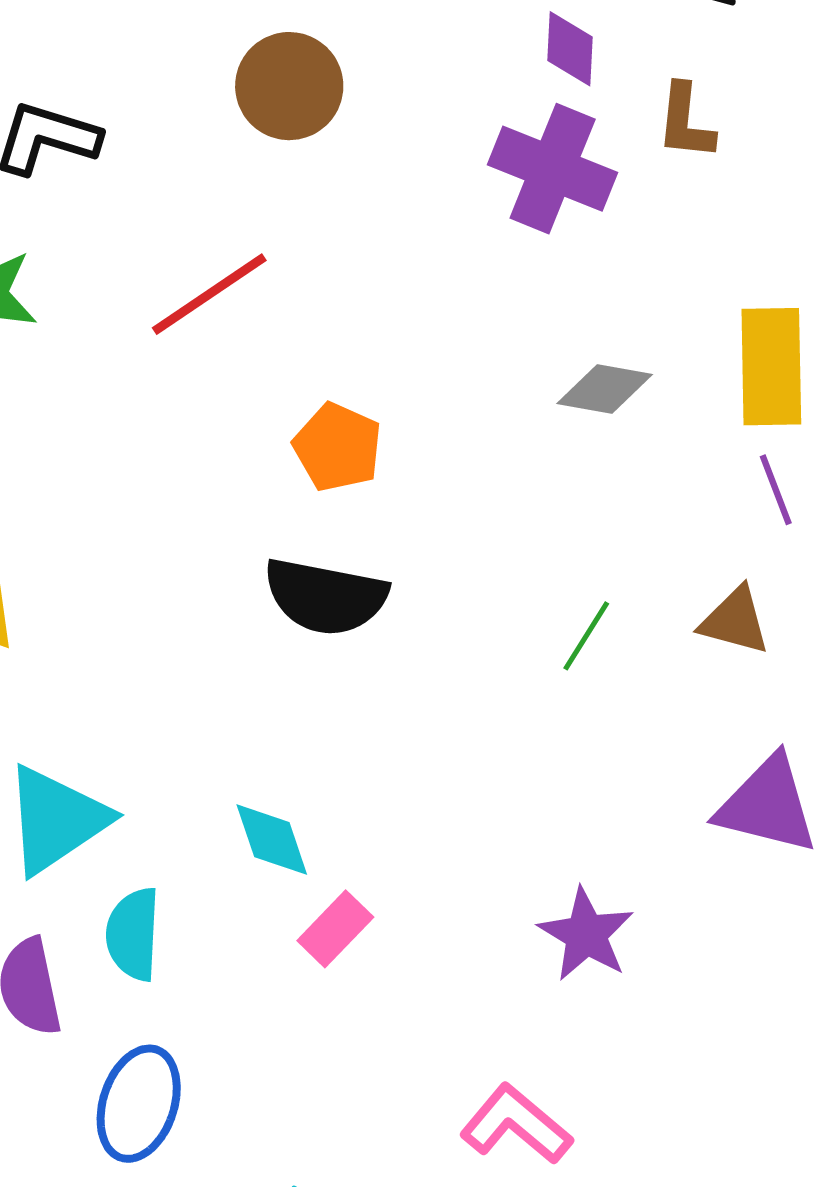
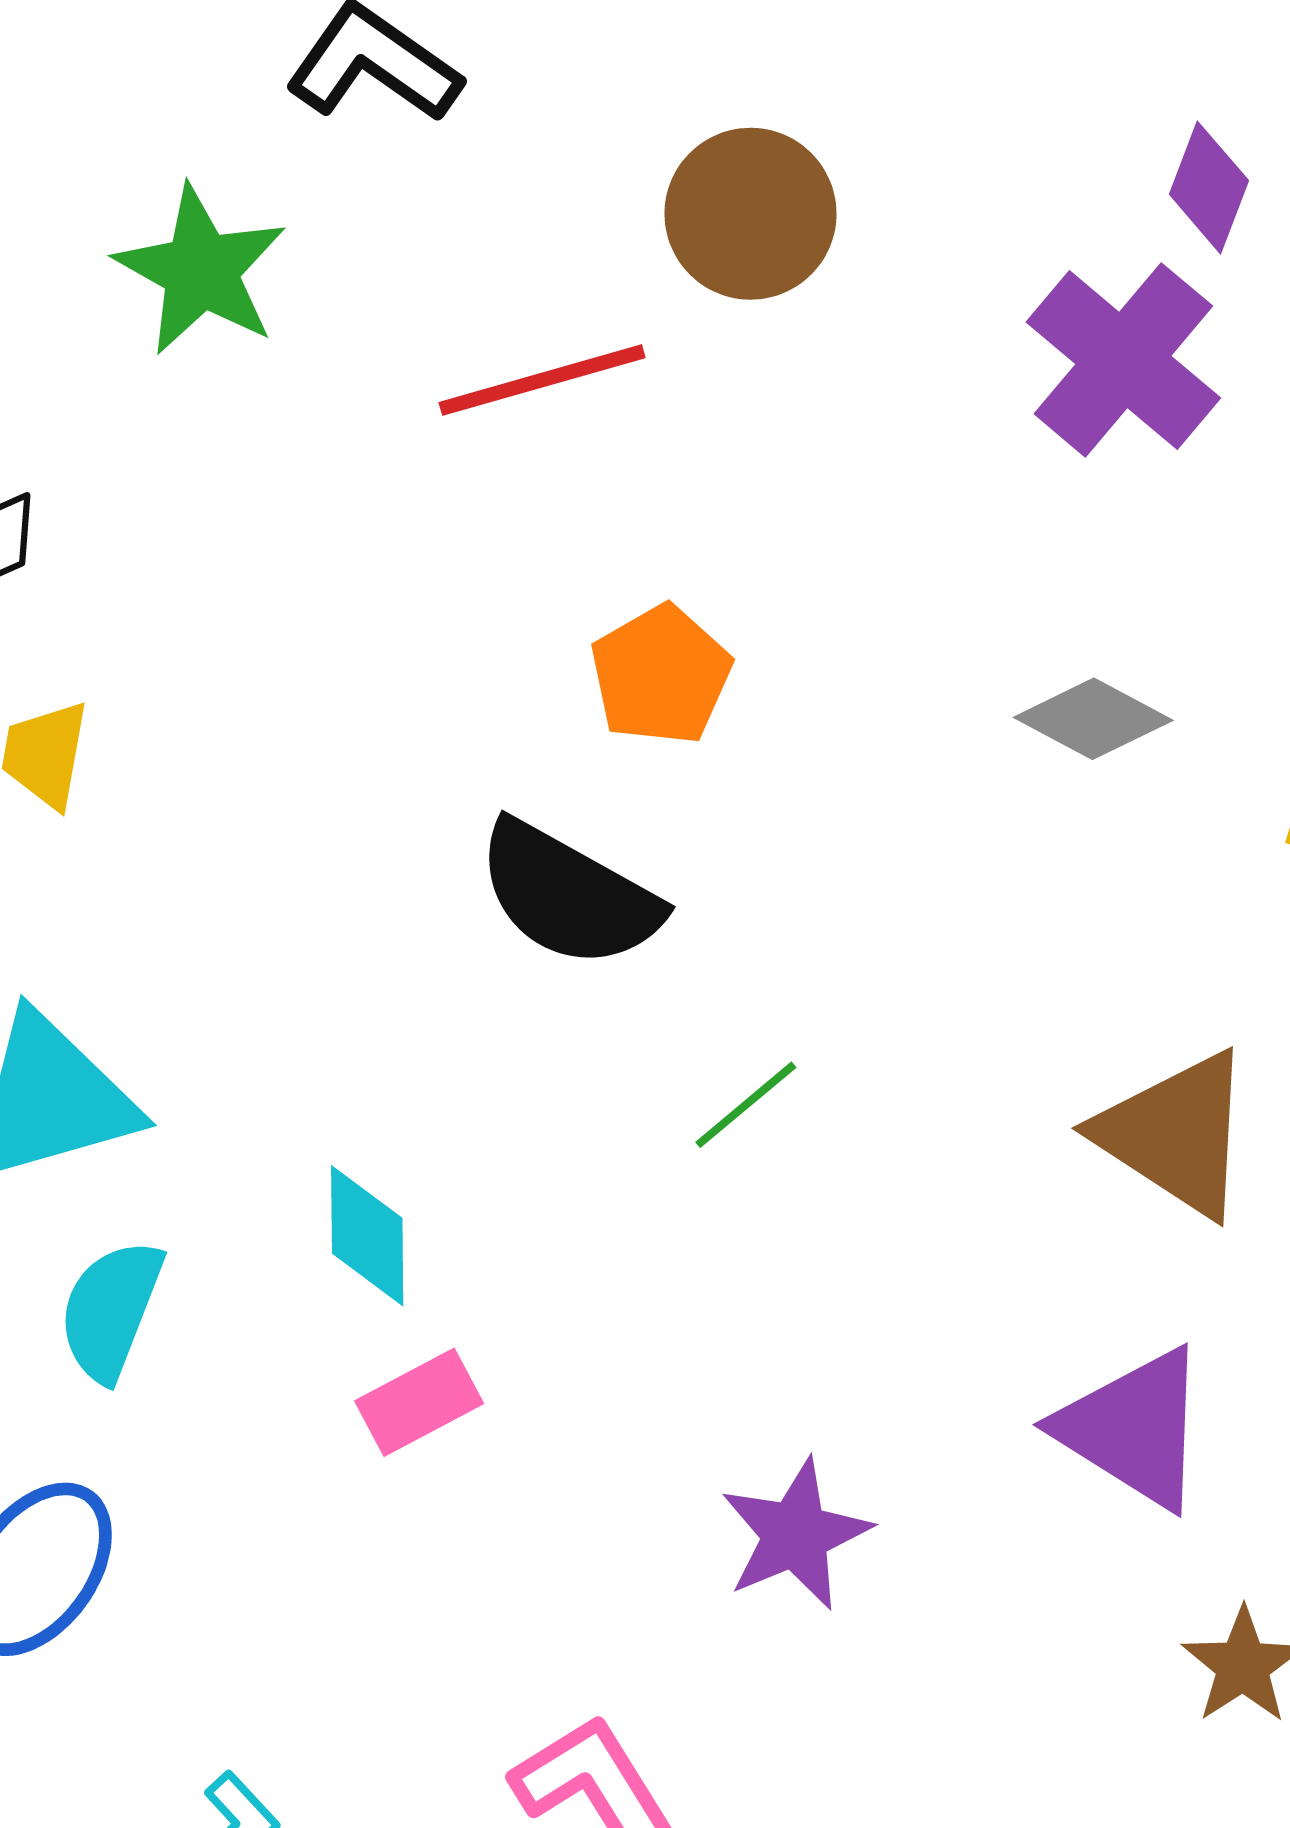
brown circle: (289, 86) -> (750, 214), moved
brown triangle: (735, 621) -> (1176, 1134), size x1.5
green line: (586, 636) -> (746, 1105), moved

